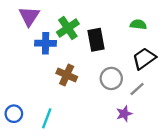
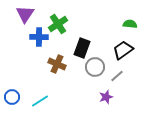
green semicircle: (138, 24) -> (130, 24), moved
black rectangle: (96, 40) -> (82, 48), moved, turned 30
cyan line: (47, 118) -> (40, 101), turned 36

